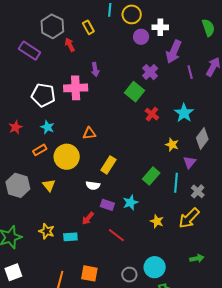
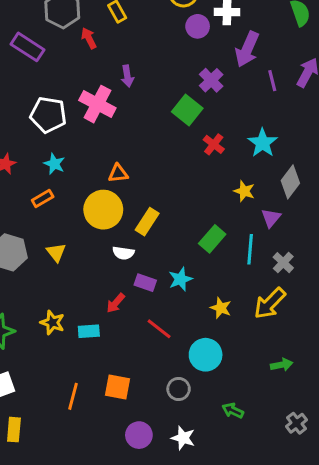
pink cross: (76, 88) -> (97, 104), turned 30
yellow circle: (67, 157) -> (103, 210), moved
cyan circle: (155, 267) -> (206, 355), moved

